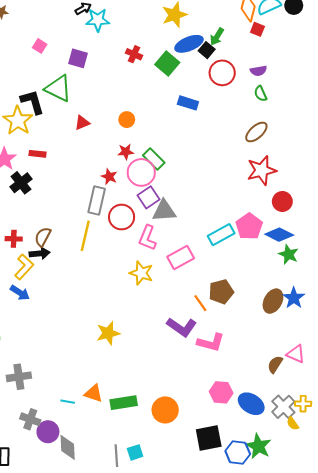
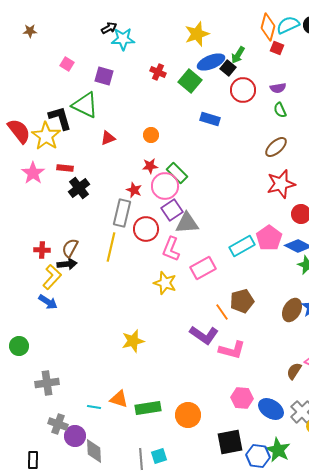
black cross: (21, 183) -> (79, 188), moved

